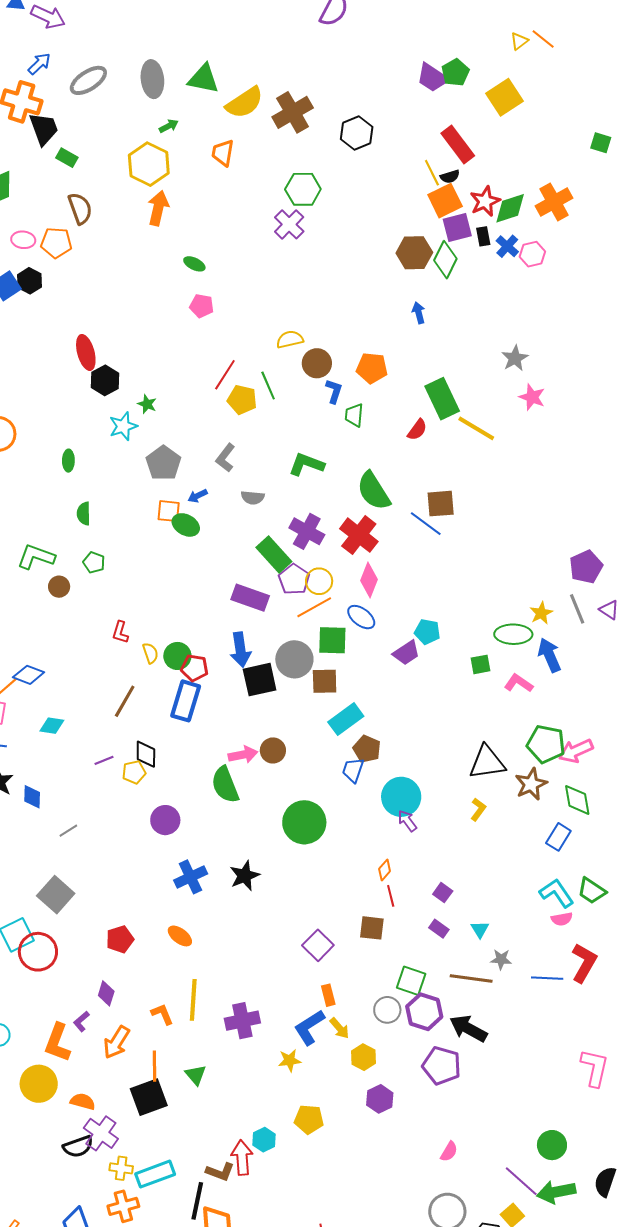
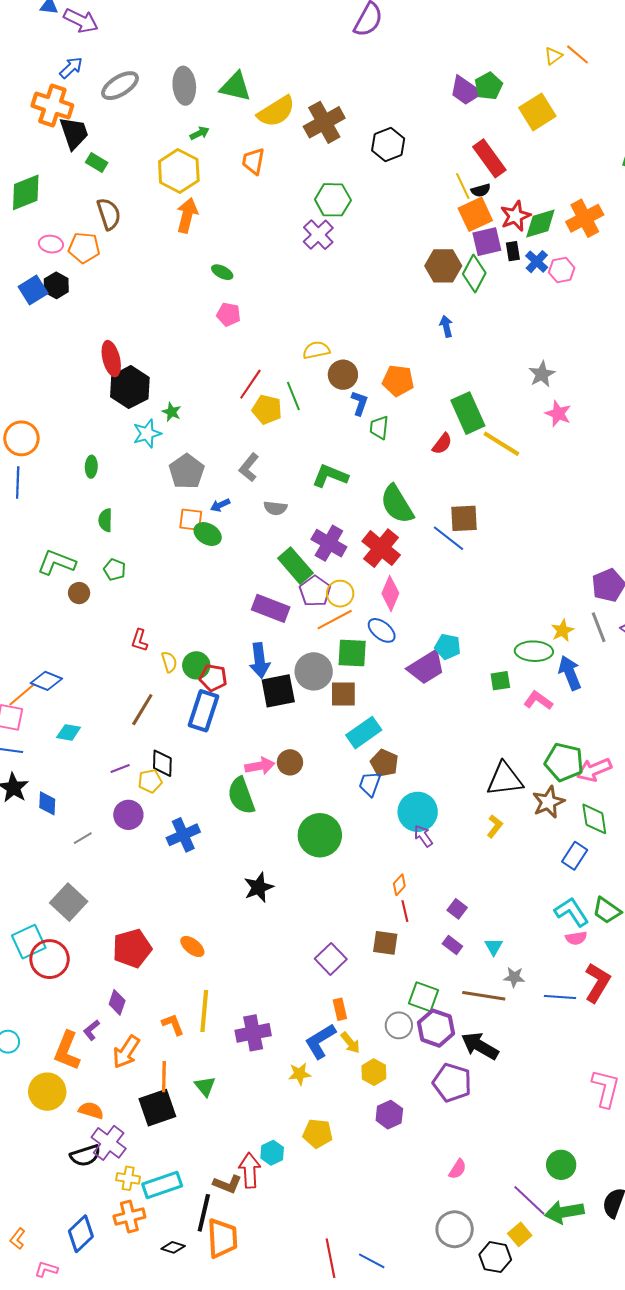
black hexagon: (105, 380) -> (130, 387), size x1.4
purple trapezoid: (406, 653) -> (426, 667), size x1.4
purple circle: (165, 820) -> (128, 815), moved
blue cross: (191, 877) -> (183, 835), moved
red pentagon: (120, 939) -> (132, 948), size x1.4

